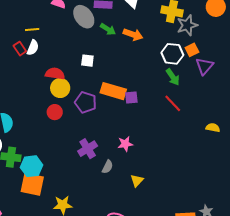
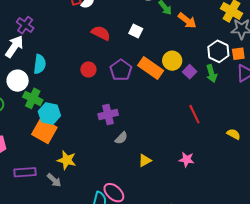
yellow circle: (60, 88) -> (172, 61), moved
purple square: (131, 97) -> (190, 72), moved, turned 32
red line: (173, 103) -> (194, 114), moved
pink star: (125, 144) -> (187, 159), moved

